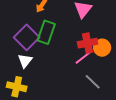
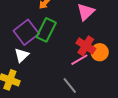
red cross: (88, 43) -> (86, 46), turned 36
gray line: (93, 82) -> (70, 85), moved

